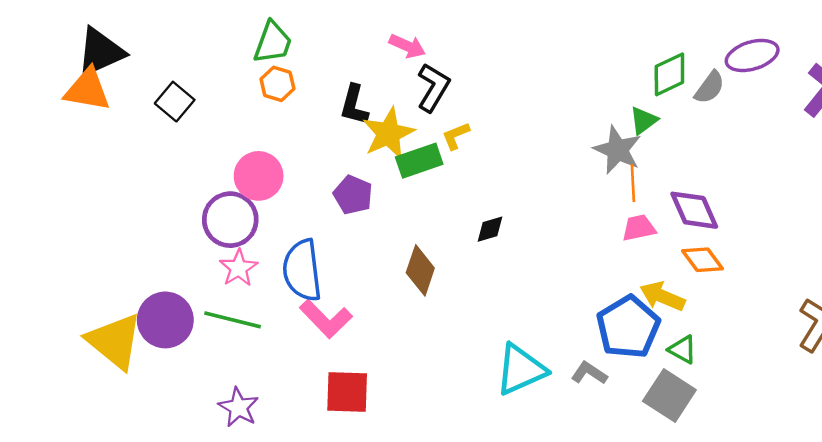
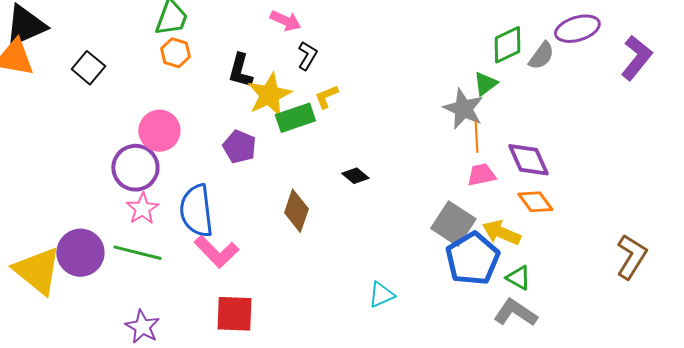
black L-shape: (433, 87) -> (307, 56), size x0.7
black diamond: (490, 229) -> (355, 176), turned 56
cyan triangle: (521, 370) -> (381, 295), size x0.6
gray L-shape: (589, 373) -> (515, 313), moved, size x1.4
gray square: (669, 396) -> (453, 224), moved

